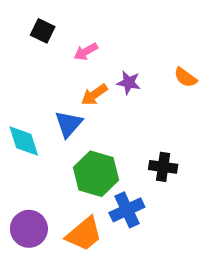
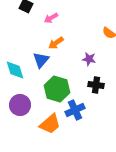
purple star: (129, 83) -> (89, 59), moved
purple circle: (29, 229) -> (20, 105), moved

